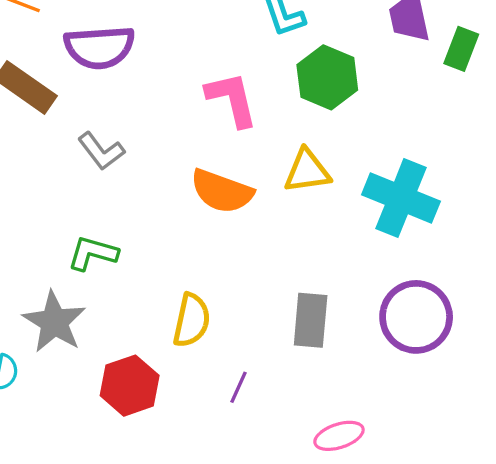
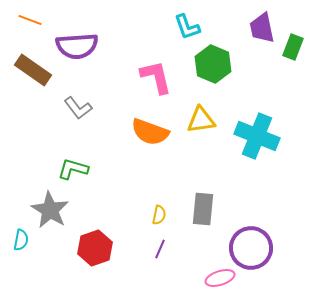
purple circle: (416, 317) -> (251, 248), moved
yellow semicircle: (192, 320) -> (159, 215), moved, size x0.6

